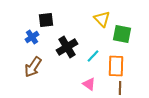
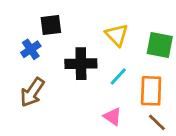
yellow triangle: (102, 19) -> (117, 35), moved
black cross: (67, 47) -> (81, 64), turned 30
brown line: (120, 88) -> (157, 122), turned -48

